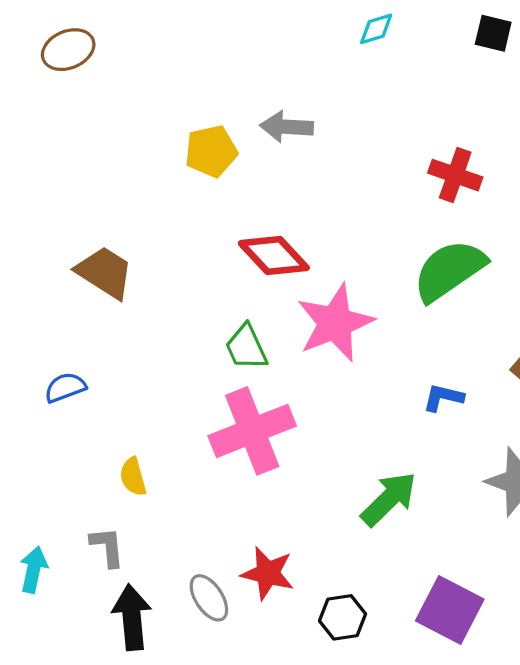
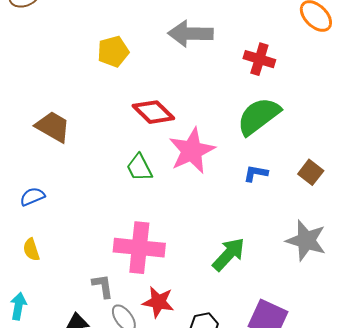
gray arrow: (287, 127) -> (190, 34), moved, size x1.4
blue L-shape: (443, 397) -> (256, 173), moved
pink cross: (252, 431) -> (139, 248), moved, turned 30
yellow semicircle: (133, 477) -> (31, 250), moved
gray L-shape: (107, 547) -> (103, 286), moved

